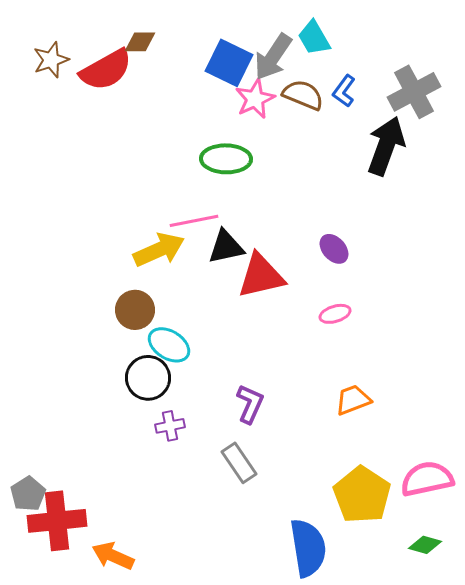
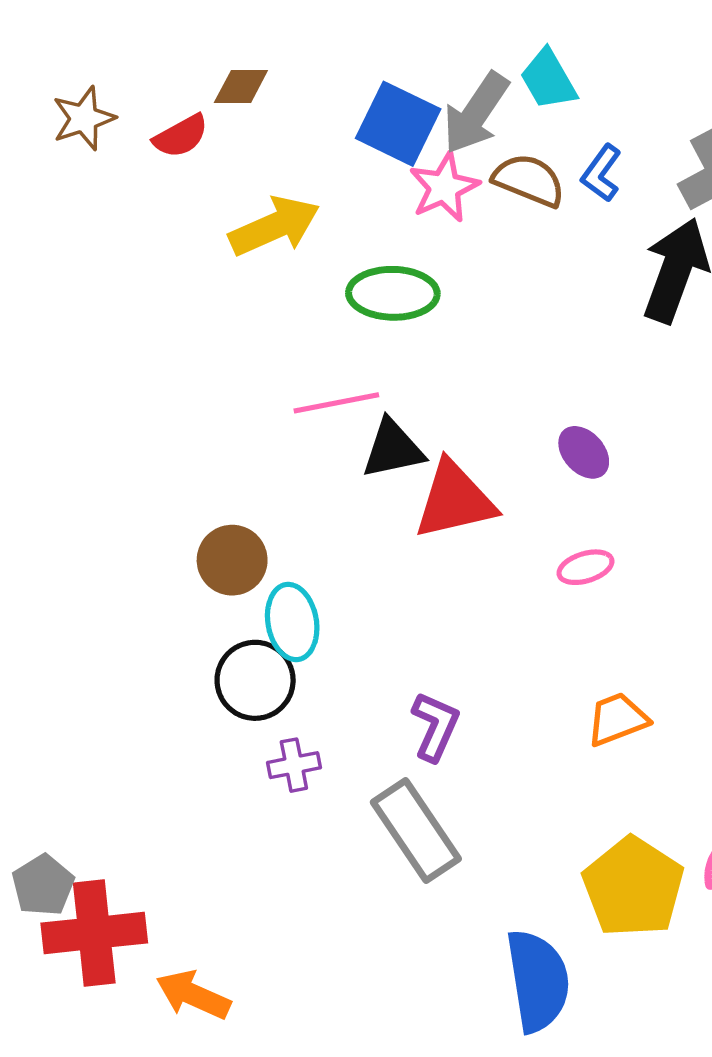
red semicircle: (106, 70) -> (181, 136), size x0.6
yellow arrow: (159, 250) -> (274, 226), moved
cyan ellipse: (169, 345) -> (292, 622), turned 48
gray rectangle: (239, 463) -> (416, 830), size x1.4

